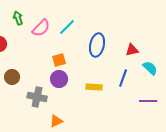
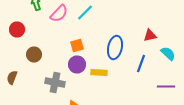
blue ellipse: (97, 45) -> (115, 48), moved
brown circle: (12, 77) -> (34, 54), moved
yellow rectangle: (94, 87) -> (99, 72), moved

